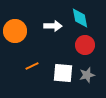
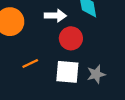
red circle: (85, 45) -> (71, 38), moved

